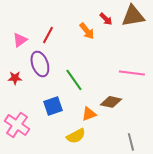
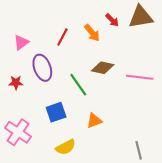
red line: (48, 35) -> (62, 37), moved
brown diamond: (111, 102) -> (103, 68), moved
yellow semicircle: (76, 136) -> (66, 147), moved

